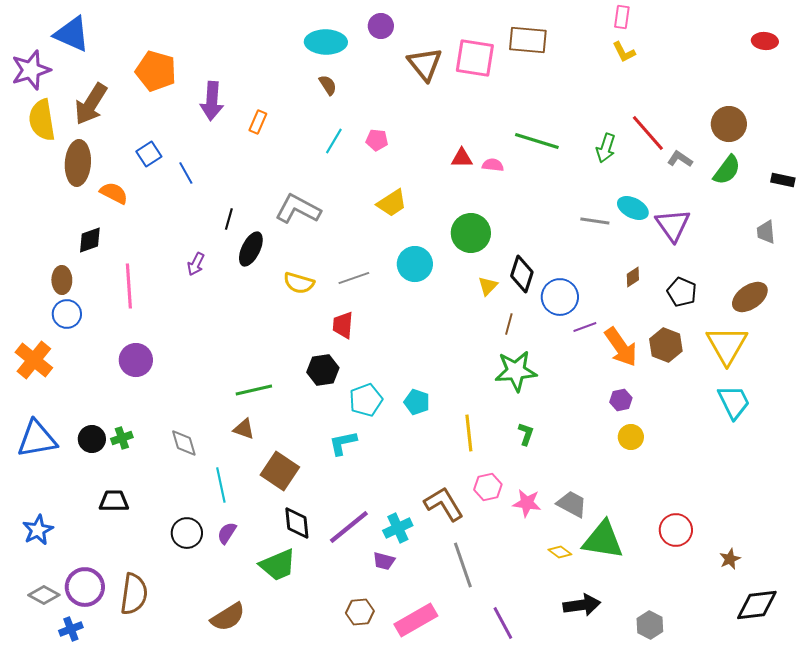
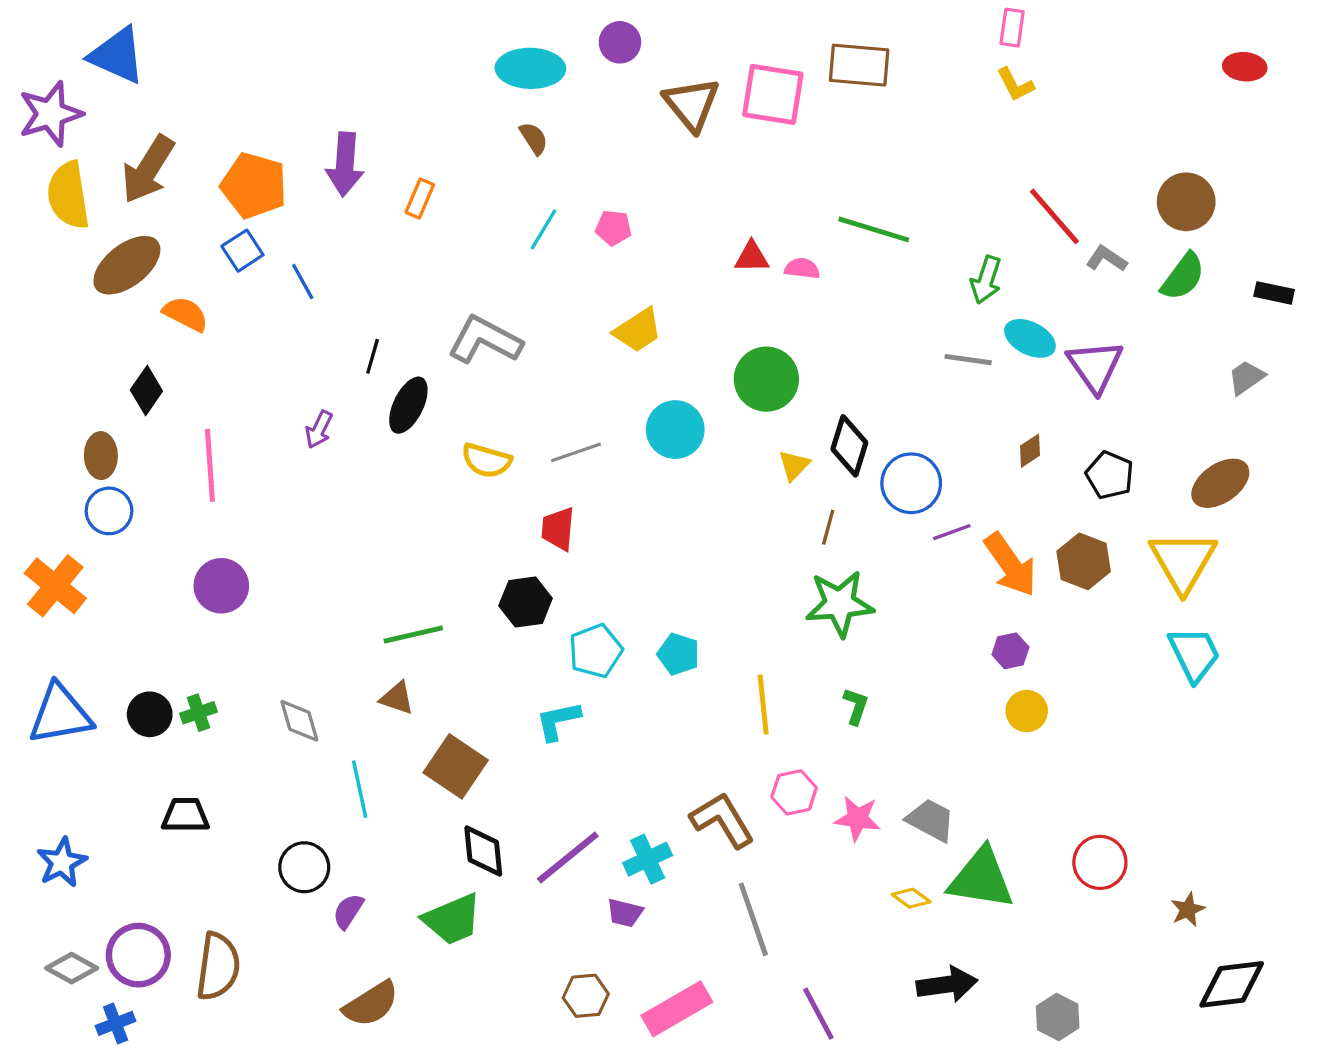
orange pentagon: (156, 71) -> (254, 185), moved
green arrow: (606, 148) -> (986, 280), moved
brown ellipse: (78, 163) -> (127, 265), turned 48
gray trapezoid: (766, 232) -> (1246, 377), turned 60
black diamond: (90, 240) -> (146, 391), turned -36
purple semicircle: (227, 533) -> (348, 911), moved

